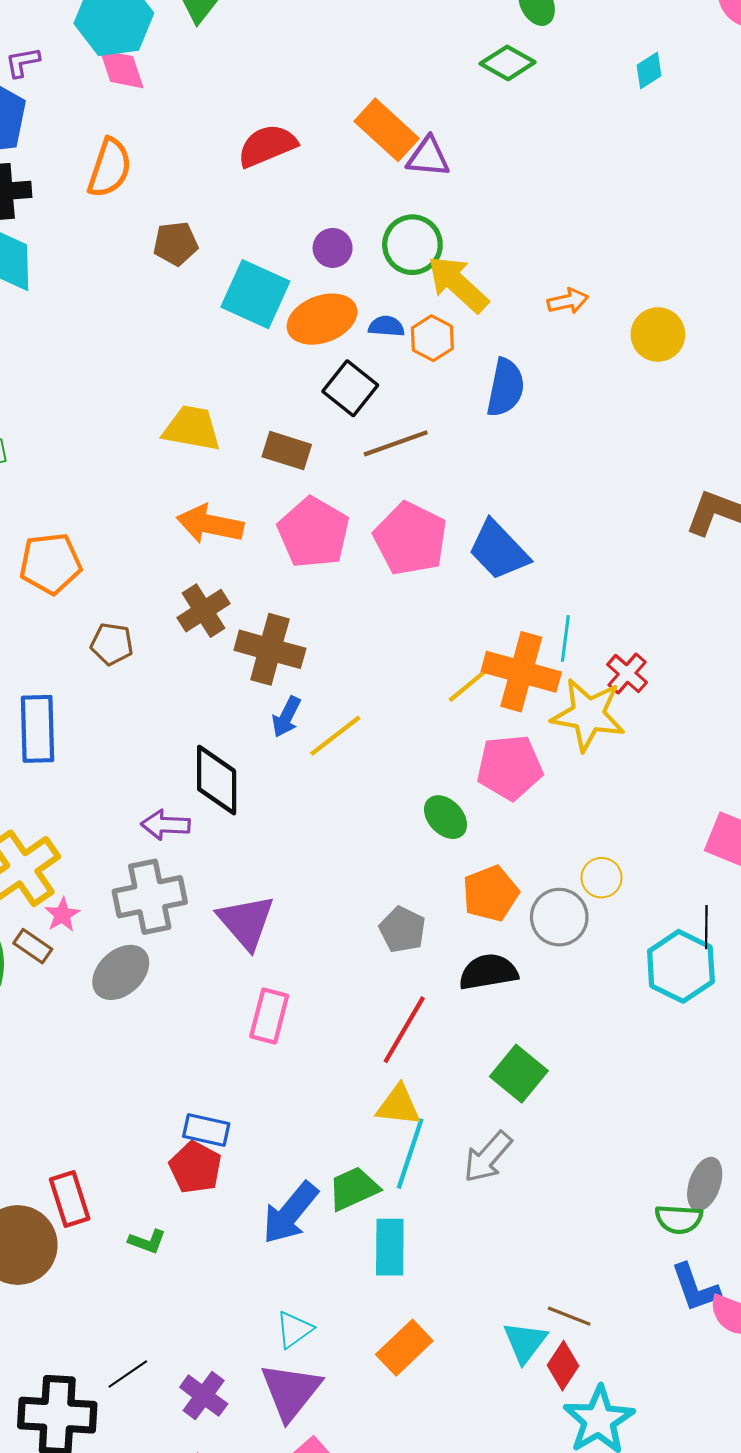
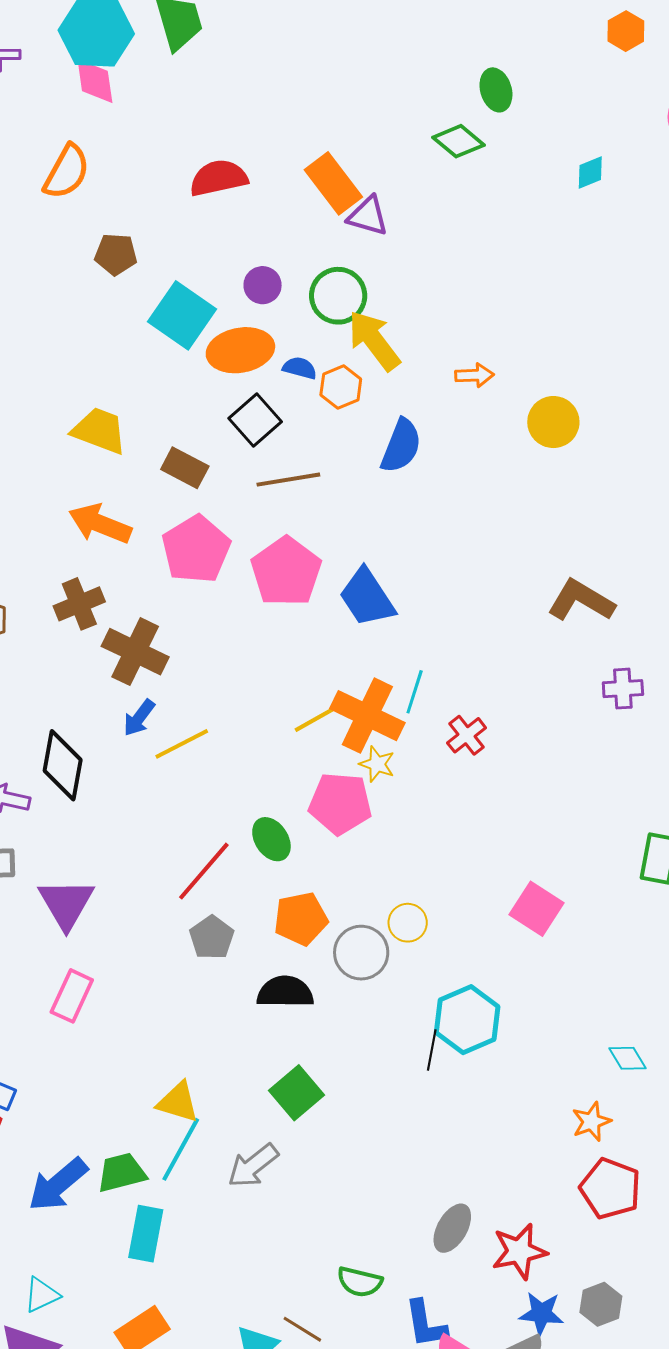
yellow star: (588, 715) -> (377, 764), moved, size x0.5
black line: (706, 927) -> (432, 1050), moved
red line: (404, 1030) -> (204, 871), moved
green semicircle: (679, 1219) -> (360, 1282), moved

